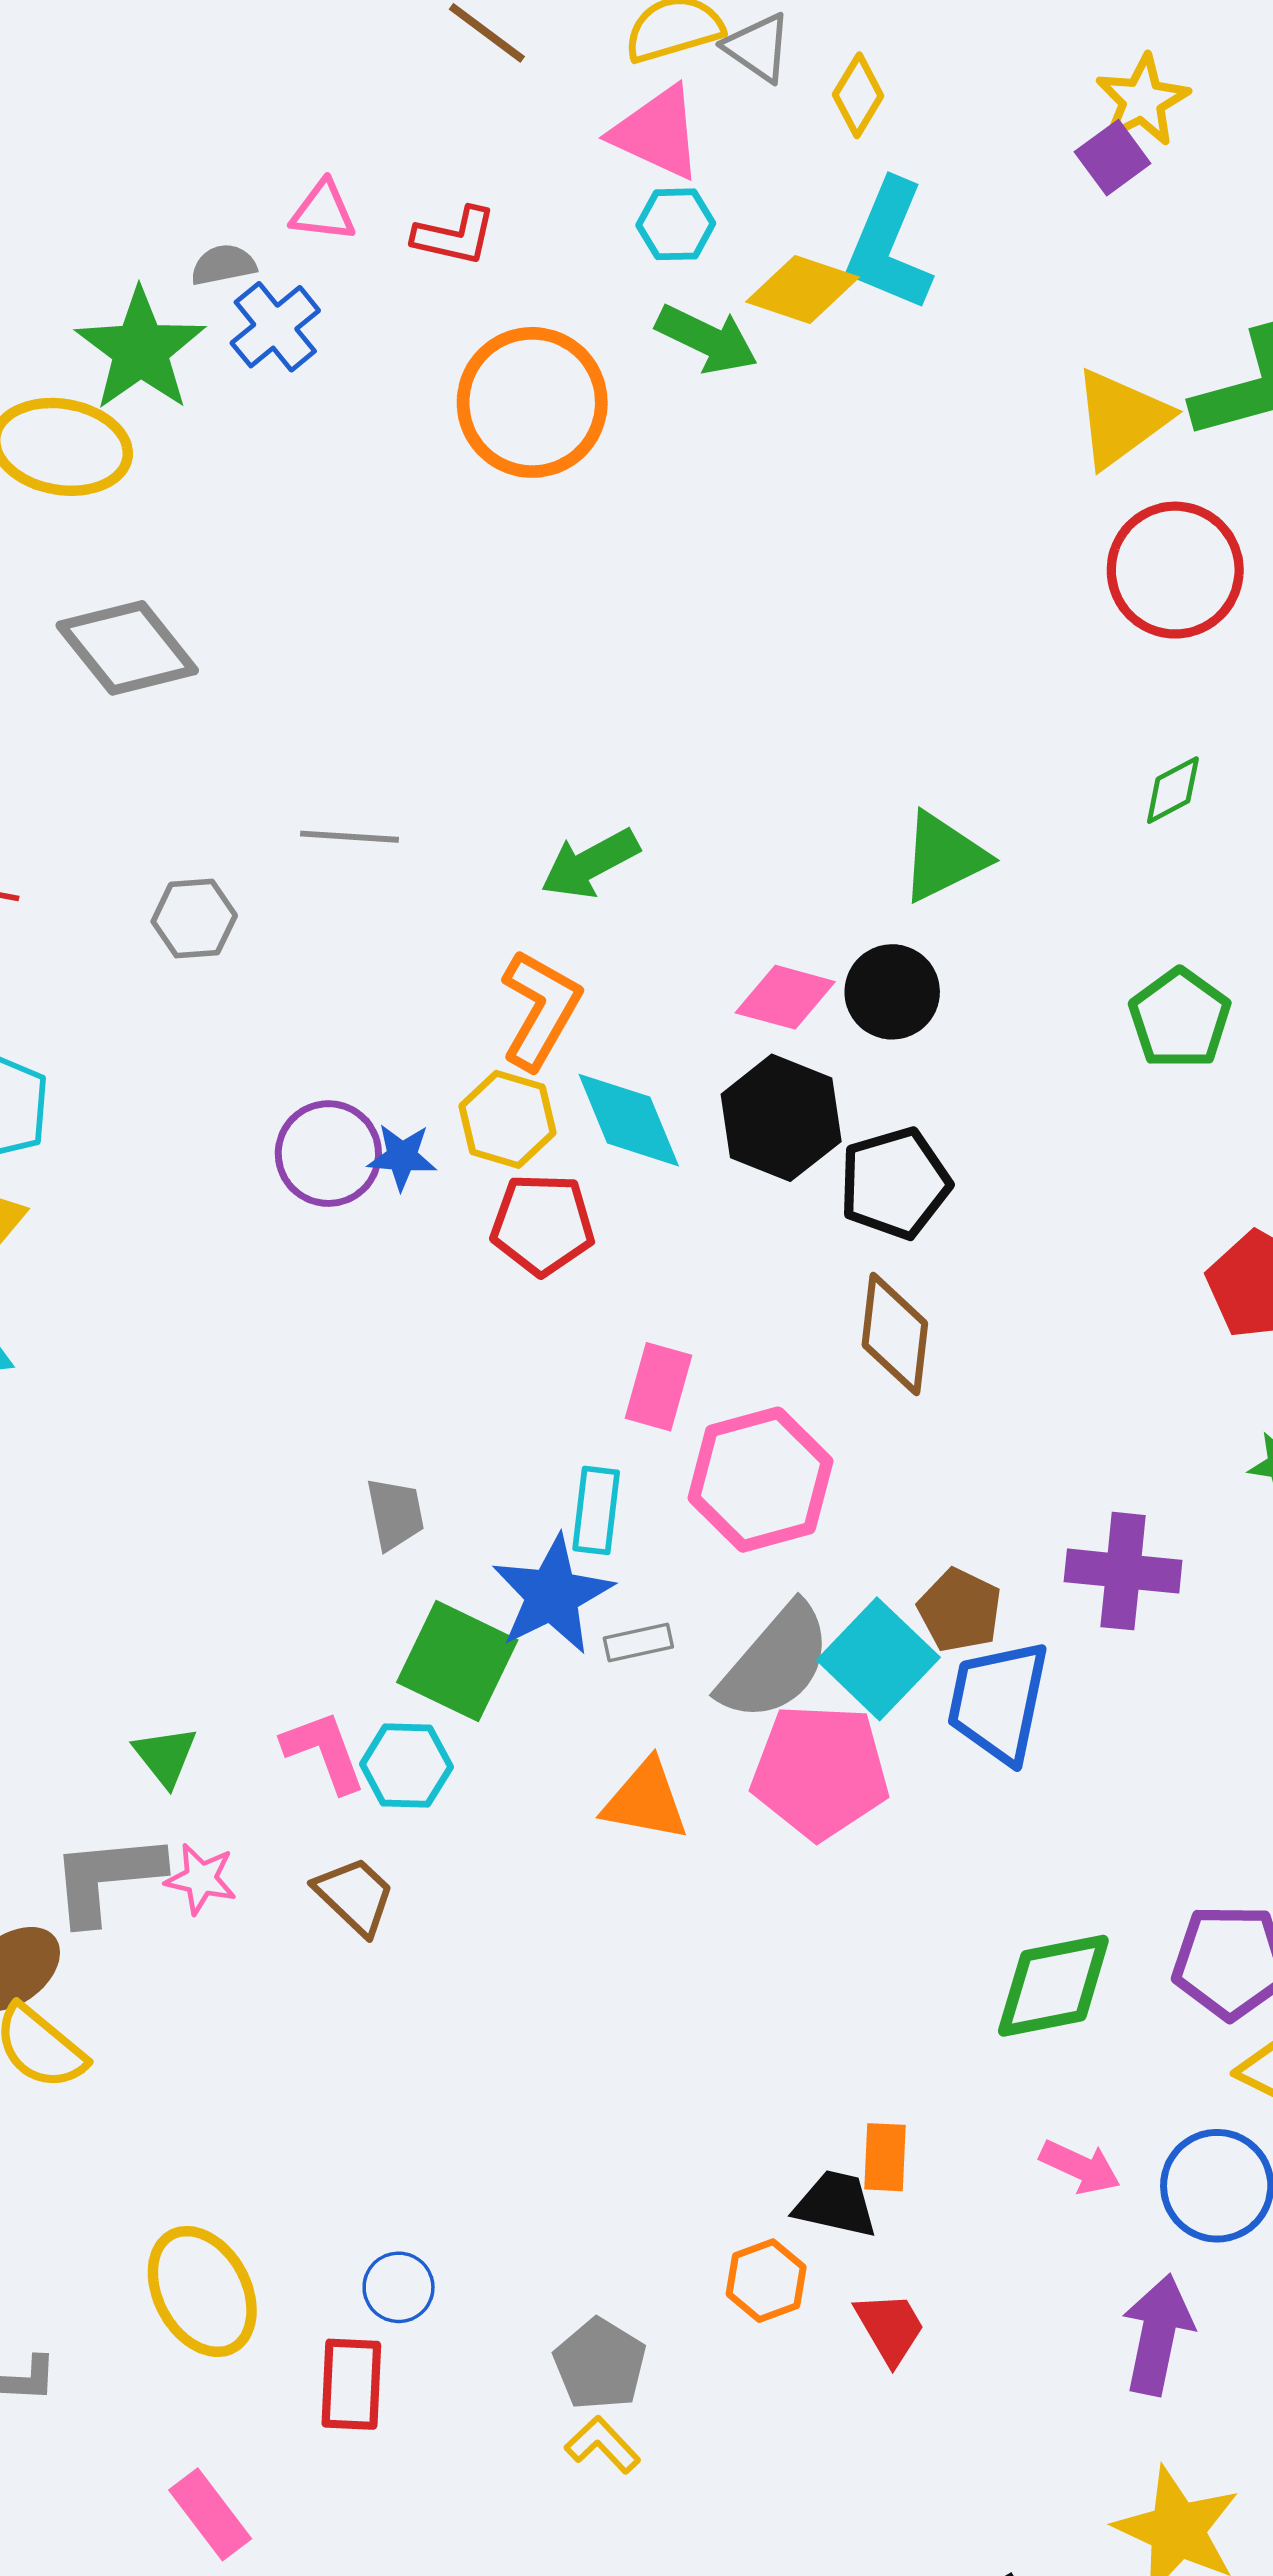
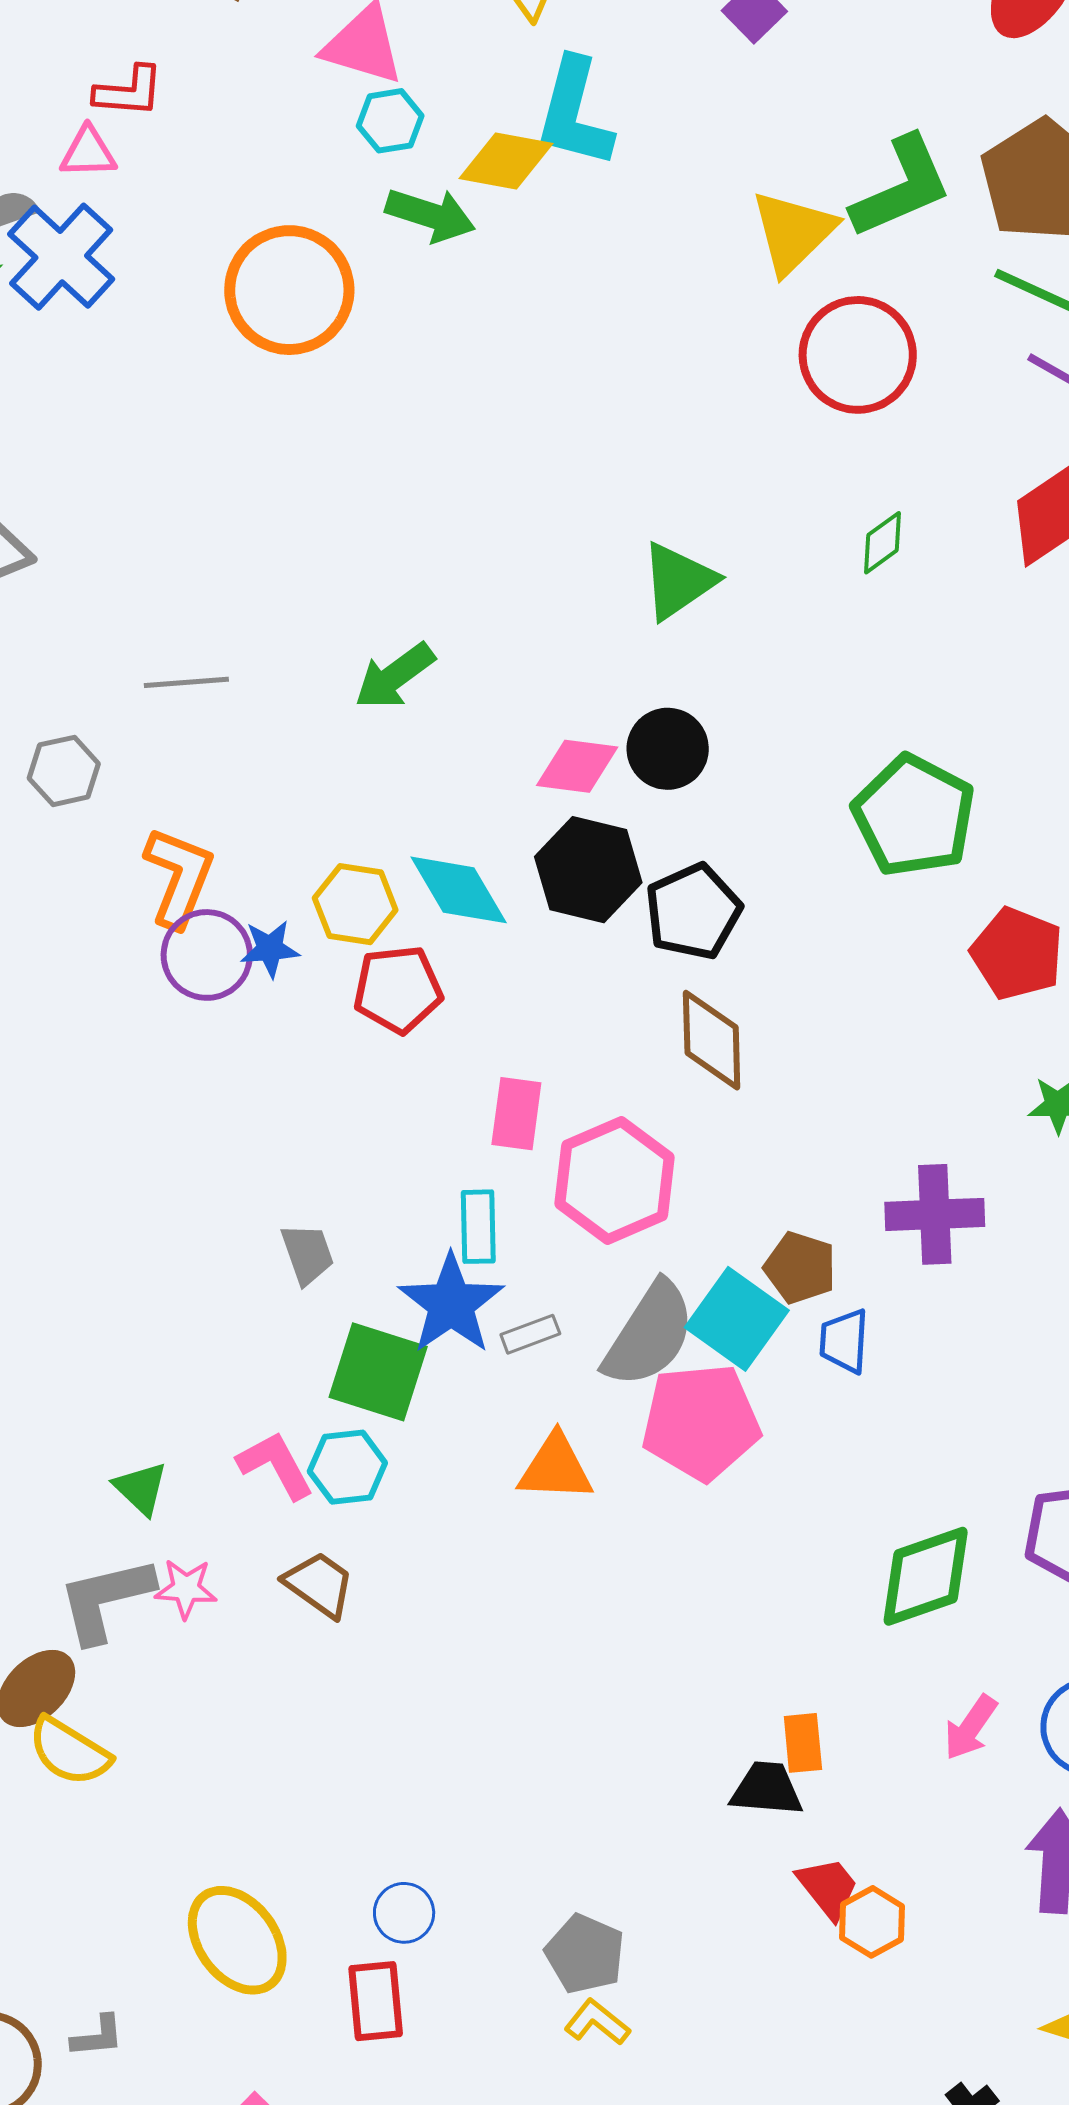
red L-shape: (455, 236) -> (129, 91), moved
blue cross: (275, 327) -> (61, 257), size x1.4
green triangle: (944, 857) -> (678, 581), moved
orange L-shape: (540, 1010) -> (179, 877), moved
green pentagon: (1180, 1019) -> (914, 816), moved, size x1.4
blue trapezoid: (998, 1702) -> (844, 1341), size x0.6
pink arrow: (1080, 2167) -> (970, 1728), turned 108
orange hexagon: (766, 2281) -> (872, 1922), moved

